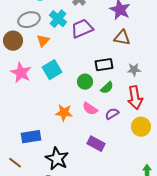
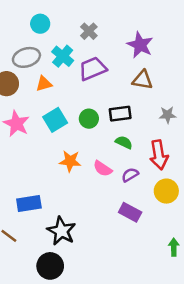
orange triangle: (43, 41) -> (44, 84), turned 32
gray star: (134, 70) -> (168, 115), moved
green circle: (85, 82) -> (89, 119), moved
green semicircle: (107, 88) -> (124, 142), turned -112
orange star: (64, 113) -> (70, 161), moved
purple rectangle: (96, 144) -> (130, 212), moved

